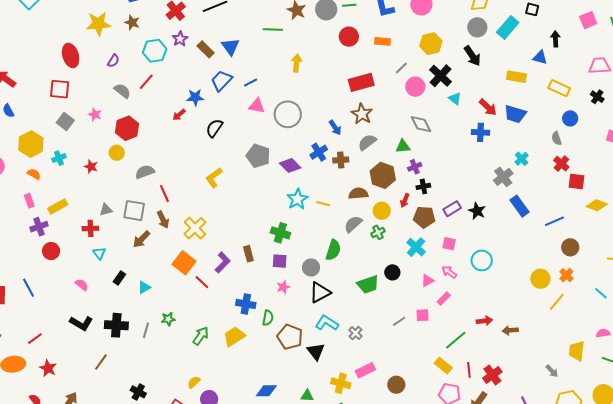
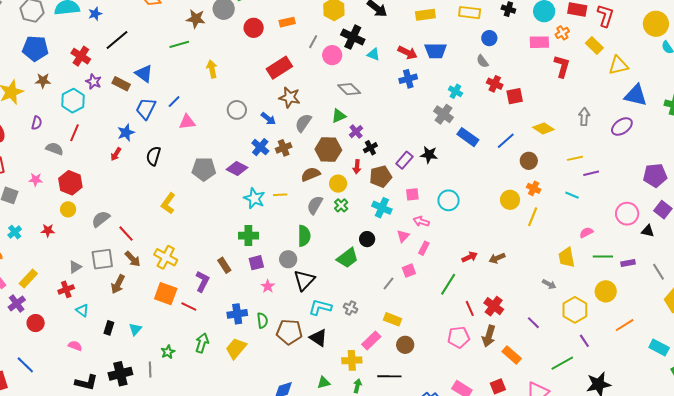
gray circle: (288, 114) -> (237, 110), moved, size x0.7
yellow diamond: (597, 205) -> (543, 128), moved, turned 30
green arrow: (201, 336) -> (202, 343), moved
yellow rectangle: (443, 365) -> (393, 319), moved

